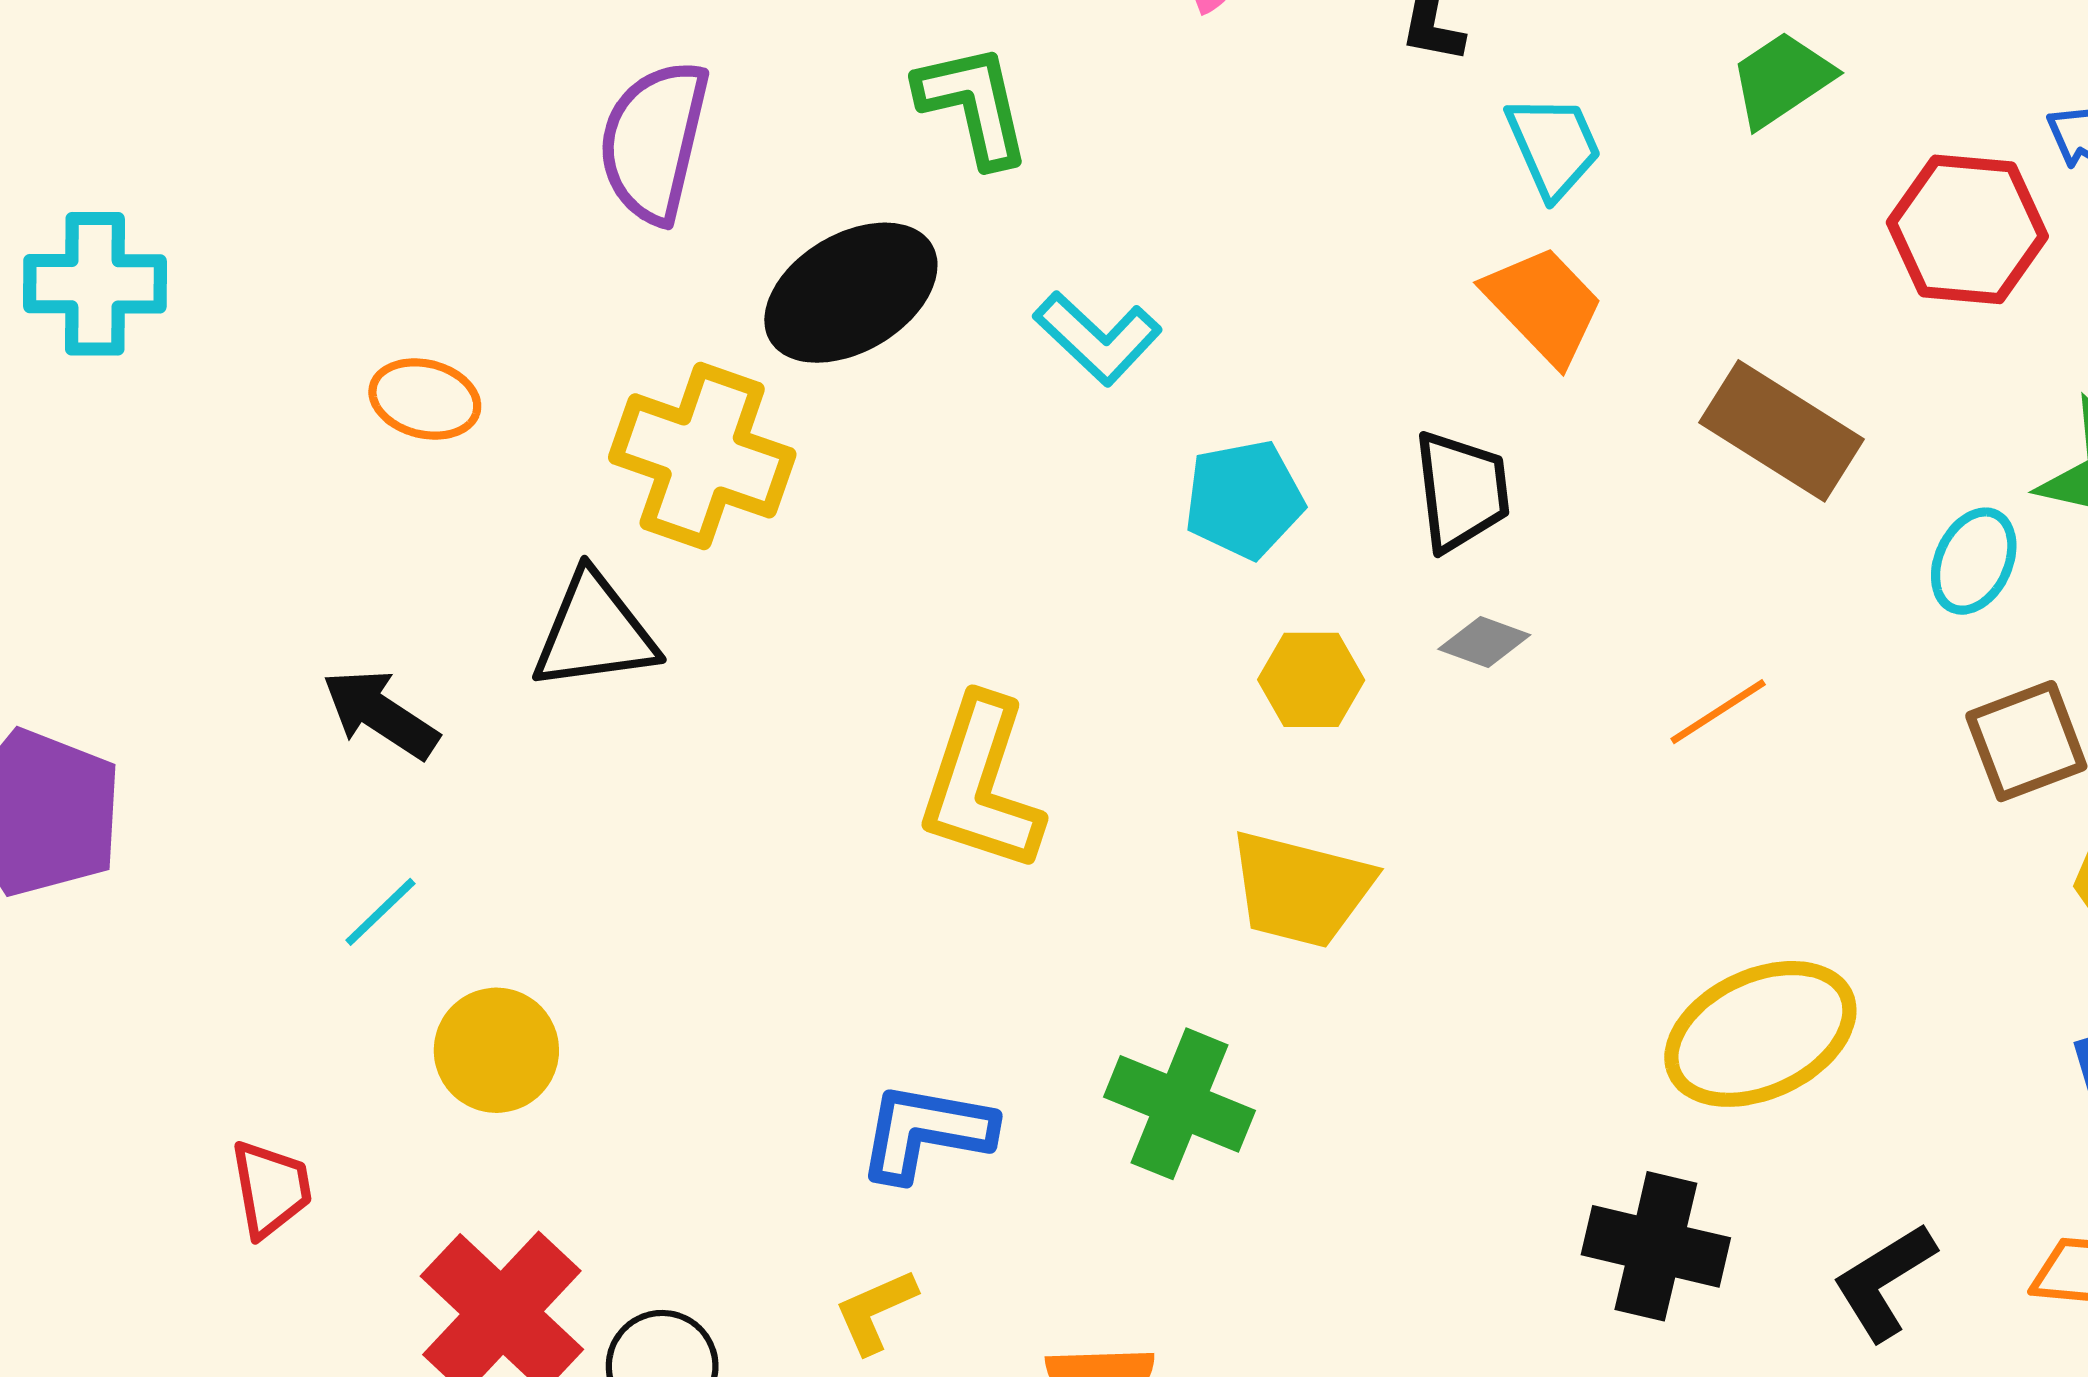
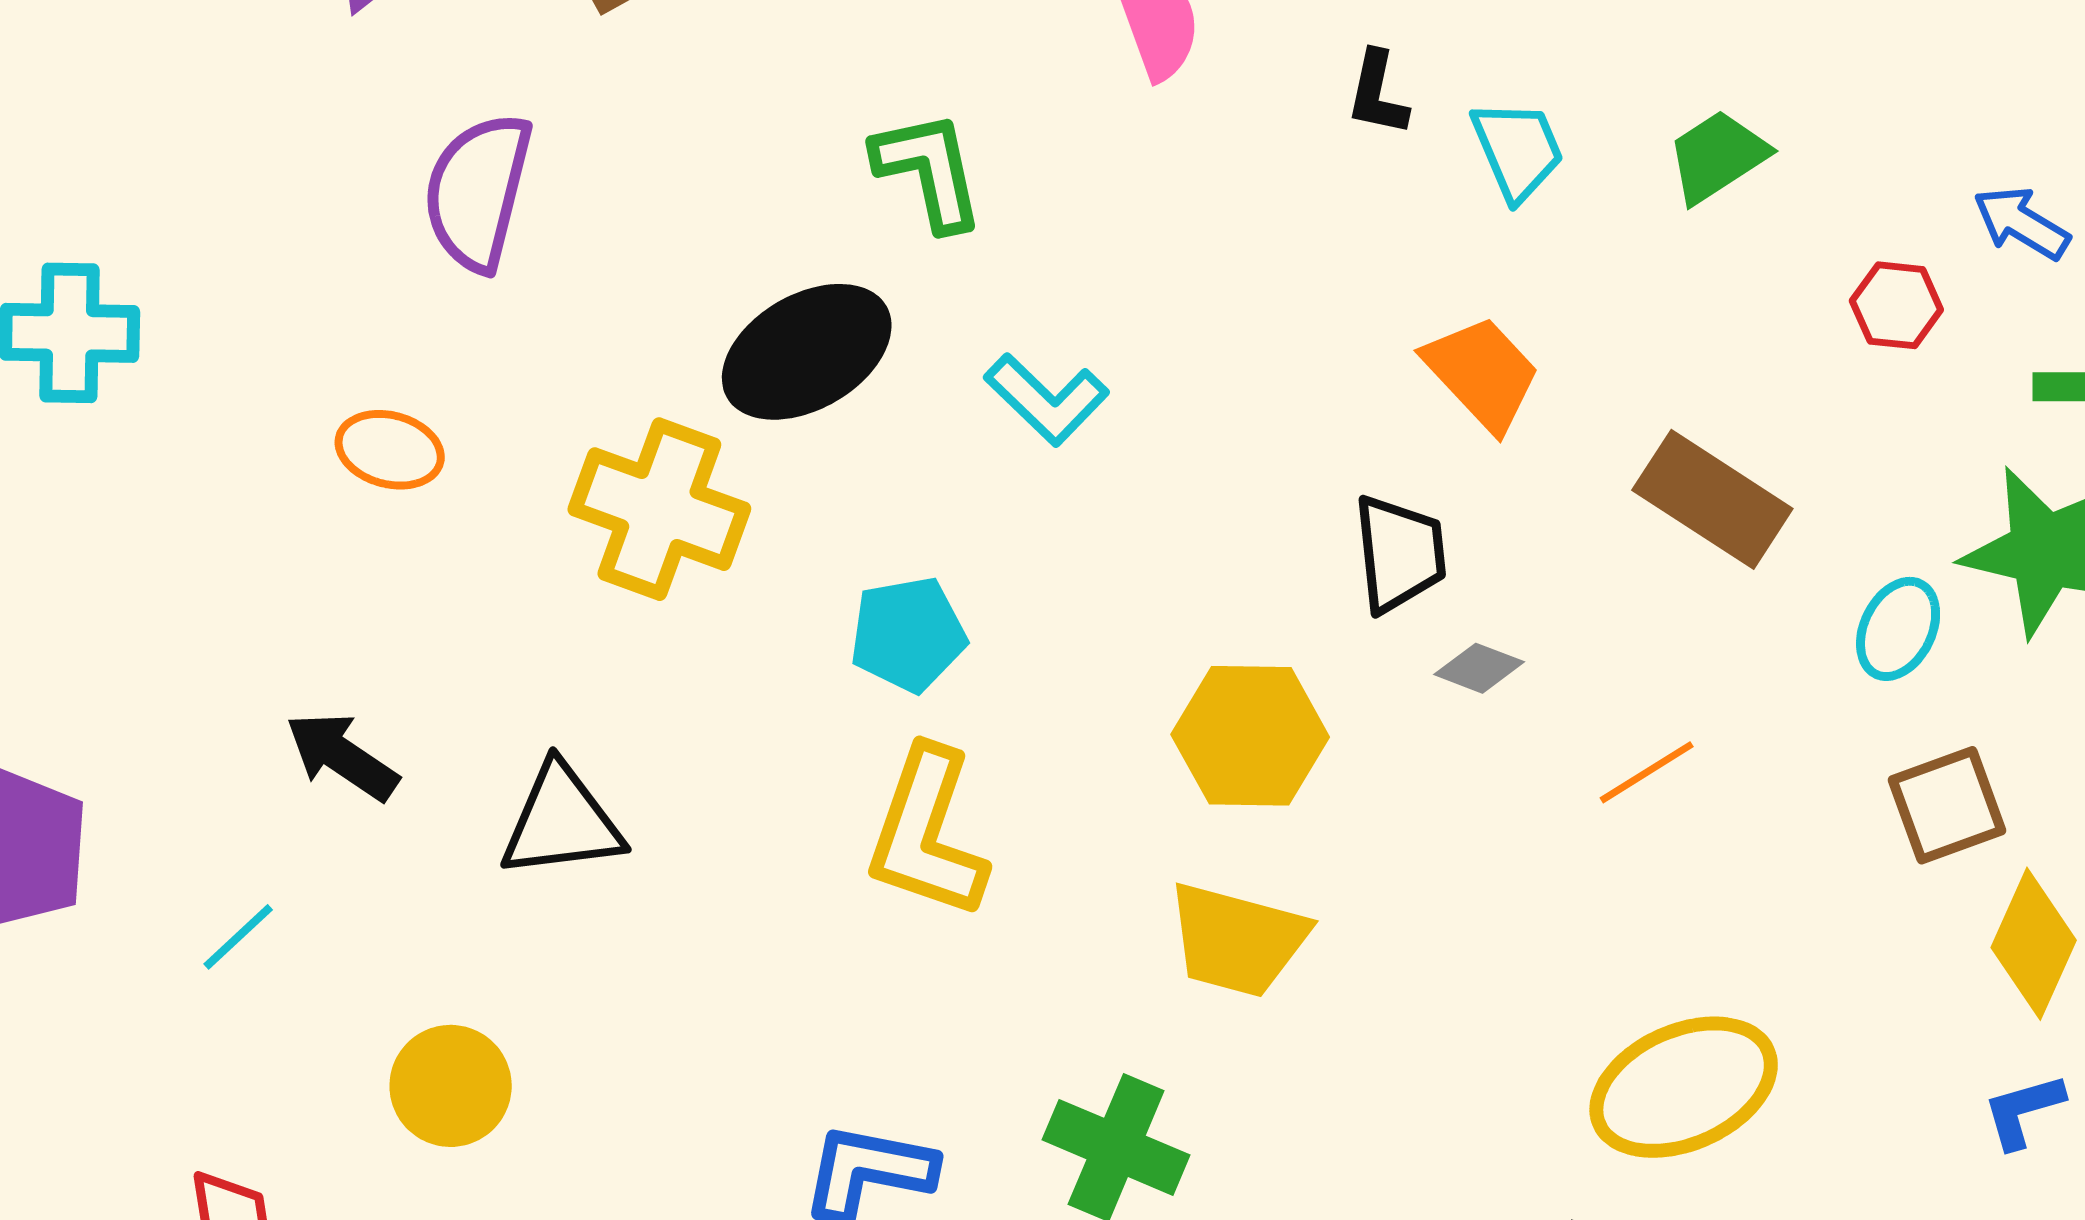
purple semicircle: (654, 141) -> (478, 192), moved
cyan trapezoid: (1554, 146) -> (1518, 150), moved
red hexagon: (1967, 229) -> (1896, 305), size x0.6
cyan pentagon: (1244, 499) -> (908, 634), moved
black triangle: (594, 632) -> (562, 821), moved
gray diamond: (1484, 642) -> (1479, 668), moved
yellow hexagon: (1311, 680) -> (1250, 736), size x1.5
cyan line: (380, 912) -> (238, 937), moved

